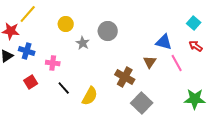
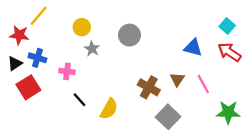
gray star: (83, 43) -> (92, 49), moved
red arrow: (196, 46) -> (229, 52), size x1.5
brown triangle: (150, 62) -> (177, 79), moved
pink line: (177, 63) -> (203, 84), moved
red square: (31, 82) -> (28, 87), moved, size x1.5

